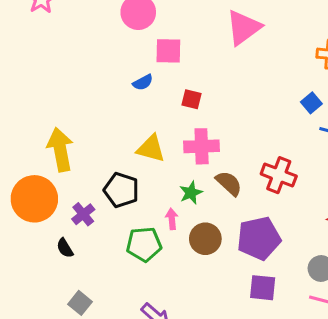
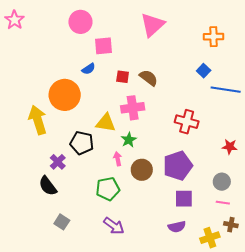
yellow triangle: (151, 149) -> (106, 123), moved
brown semicircle: (229, 183) -> (149, 78), moved
orange circle: (34, 199) -> (65, 95), moved
green pentagon: (144, 244) -> (108, 189), moved
black semicircle: (65, 248) -> (48, 186), size x1.5

